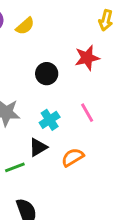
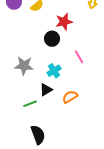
red star: (87, 58) -> (64, 22), moved
pink line: (87, 113) -> (79, 57), moved

